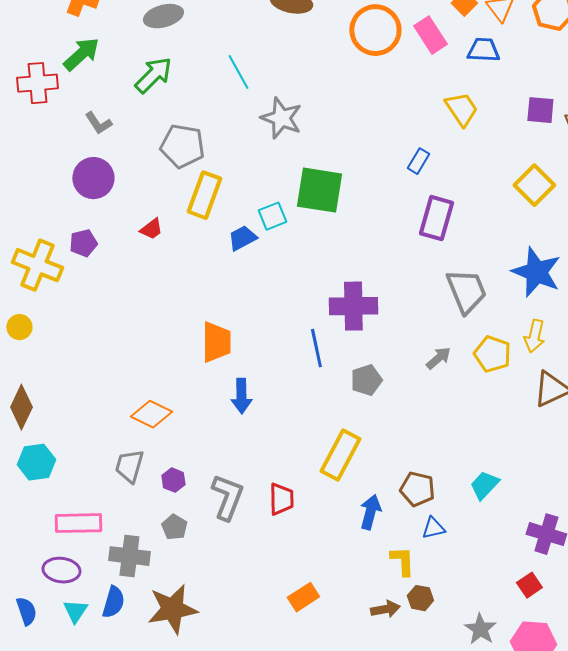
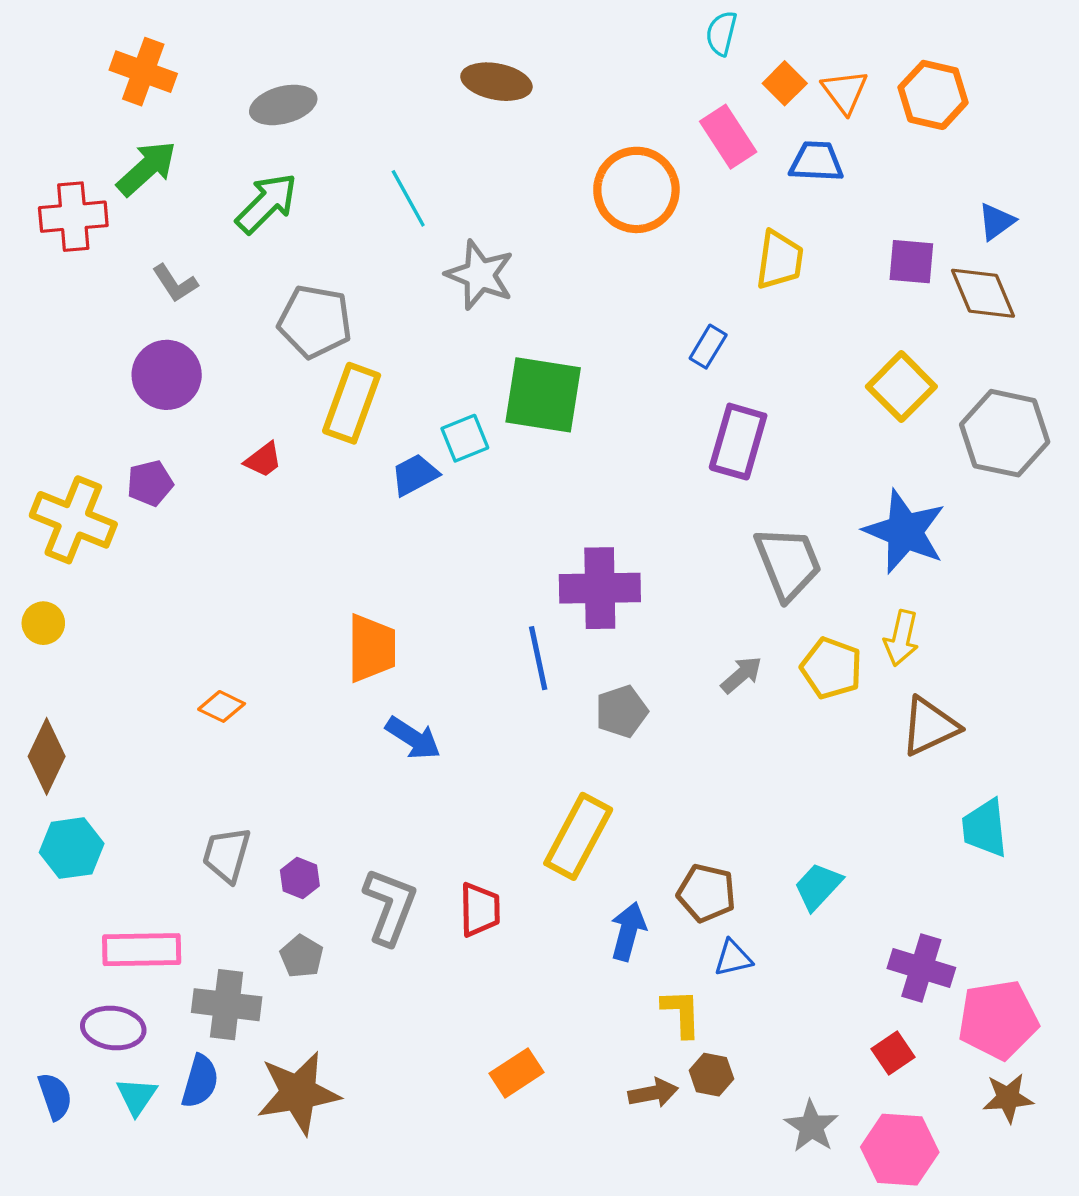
orange circle: (375, 30) -> (636, 190), moved
yellow trapezoid: (461, 109) -> (780, 260), turned 42
blue arrow: (241, 396) -> (413, 738), turned -56
orange diamond: (151, 414) -> (222, 706), moved, size x0.7

